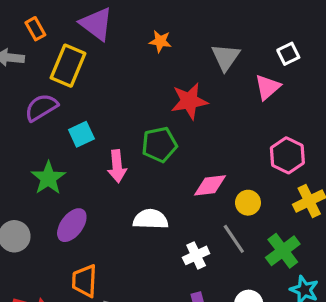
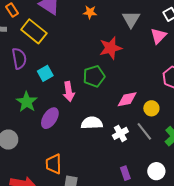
yellow rectangle: (68, 66) -> (34, 31), turned -70
purple semicircle: (41, 107) -> (19, 58), turned 115
purple ellipse: (72, 225) -> (50, 118), moved
white cross: (196, 255) -> (120, 133), moved

